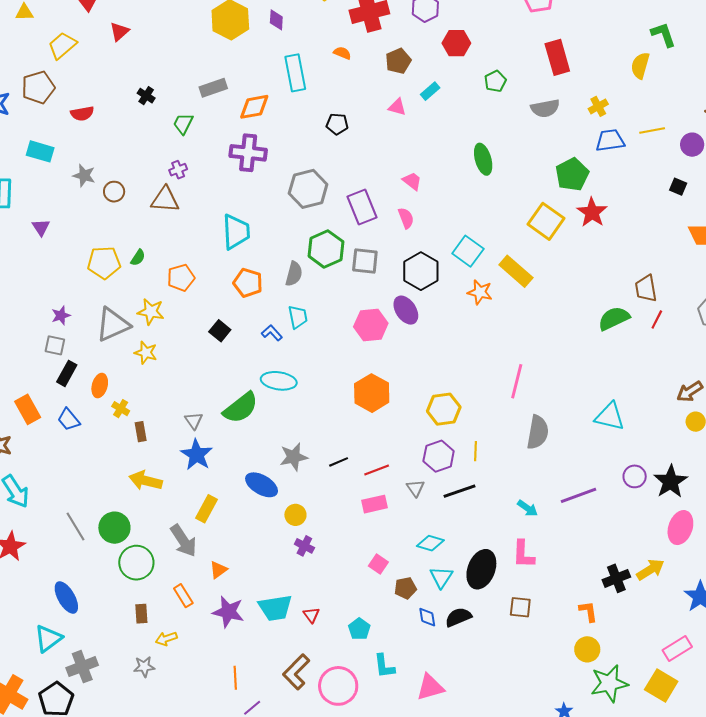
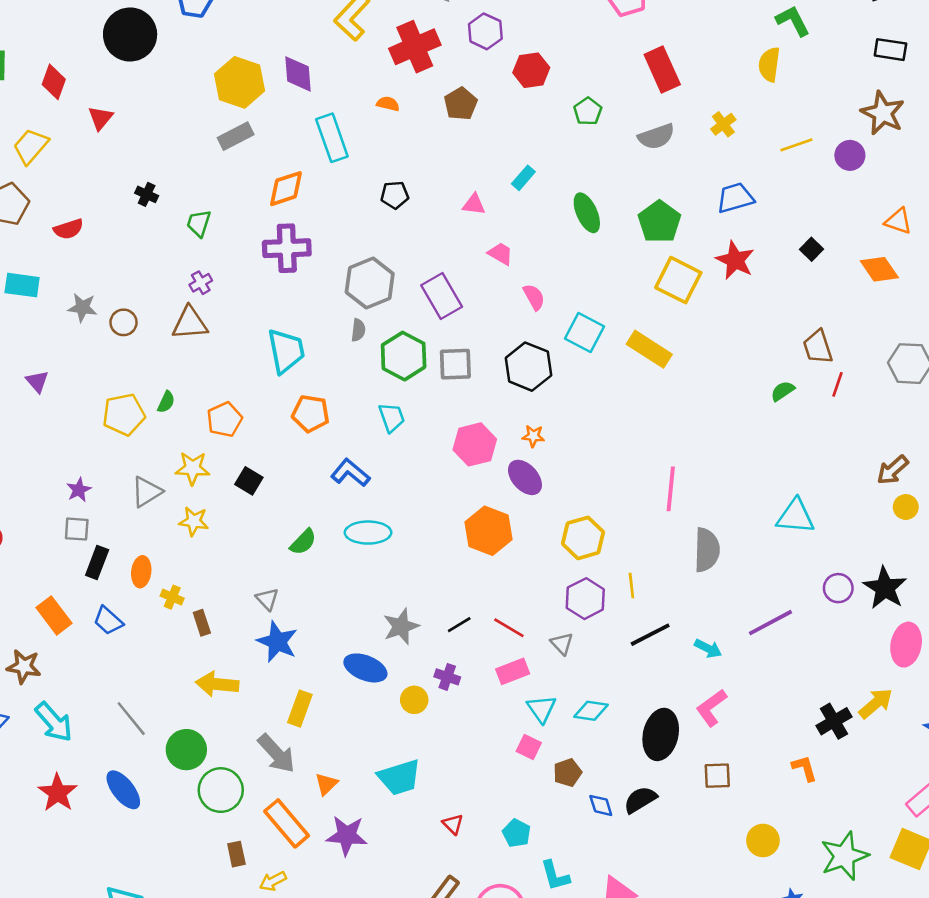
purple diamond: (276, 20) -> (298, 74), size x1.4
gray rectangle: (213, 88) -> (236, 136), moved
cyan rectangle: (430, 91) -> (523, 178), moved
pink triangle: (397, 107) -> (474, 204), moved
blue trapezoid: (610, 140) -> (735, 198), moved
green pentagon: (572, 174) -> (660, 222), moved
black square: (678, 187) -> (811, 249), moved, turned 30
pink semicircle: (406, 218) -> (534, 297), moved
gray semicircle: (294, 274) -> (358, 330), moved, size x0.7
orange star: (480, 292) -> (533, 436), moved, size x0.7
purple ellipse: (406, 310) -> (525, 477), moved
cyan trapezoid: (298, 317) -> (392, 417), moved
green semicircle: (614, 318) -> (783, 391), size x0.6
gray triangle: (113, 325) -> (147, 492), size x0.7
black square: (220, 331) -> (249, 481), moved
blue L-shape: (272, 333) -> (350, 473), size x1.4
green semicircle: (241, 408) -> (303, 542), moved, size x0.6
red line: (377, 470) -> (509, 628), turned 60
black line: (460, 491) -> (650, 635), moved
gray line: (75, 526) -> (131, 719), moved
purple cross: (304, 546) -> (447, 677), moved
pink L-shape: (523, 554) -> (711, 708), turned 60
cyan triangle: (441, 577) -> (541, 709), moved
orange rectangle: (183, 596) -> (287, 823), size x1.6
blue ellipse: (66, 597) -> (123, 790), moved
cyan trapezoid: (275, 608) -> (399, 777), moved
yellow circle: (587, 649) -> (763, 840), moved

